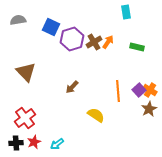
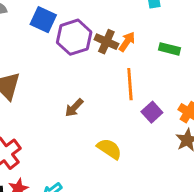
brown cross: (94, 42) -> (106, 42), turned -35
purple square: (139, 90) -> (152, 112), moved
orange line: (118, 91) -> (130, 84), moved

